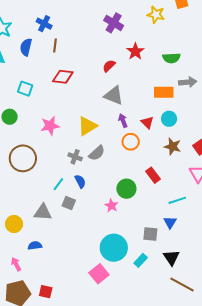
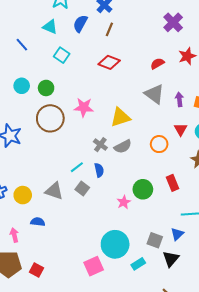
cyan square: (25, 89) -> (62, 55), moved
purple arrow: (123, 121) -> (179, 99), moved
brown circle: (23, 158) -> (50, 118), moved
black triangle: (171, 258) -> (171, 259), moved

